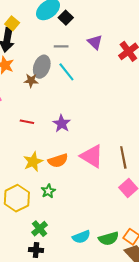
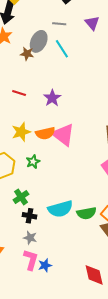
pink triangle: (92, 156) -> (63, 135), moved
cyan semicircle: (81, 237) -> (60, 209), size x1.4
black cross: (36, 250) -> (30, 216), moved

